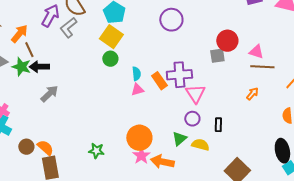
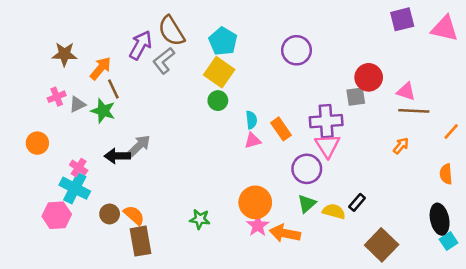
black arrow: (39, 67) -> (117, 156), moved
purple cross: (179, 75) -> (326, 121), moved
purple circle: (192, 119) -> (307, 169), moved, size x1.5
black rectangle: (218, 125) -> (357, 202), moved, turned 40

